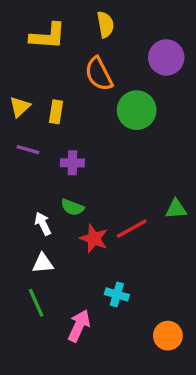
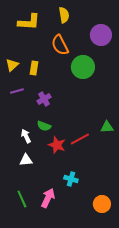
purple line: (28, 150) -> (17, 91), turned -32
purple cross: (72, 163) -> (44, 99), turned -32
green line: (36, 303) -> (22, 199), moved

